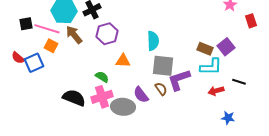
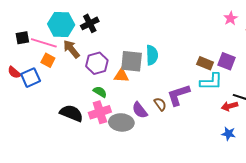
purple hexagon: (107, 34) -> (97, 63), moved
purple square: (226, 47) -> (226, 61), turned -30
gray square: (163, 66) -> (132, 61), moved
red arrow: (216, 91) -> (230, 106), moved

